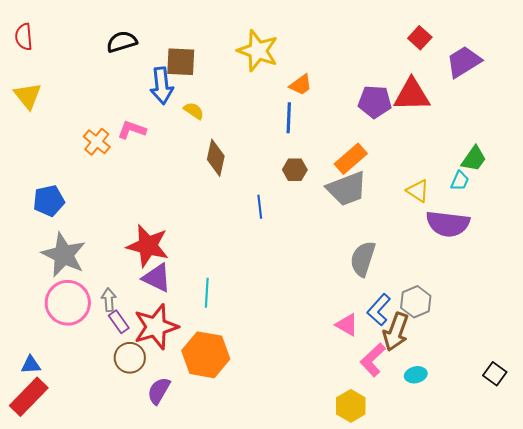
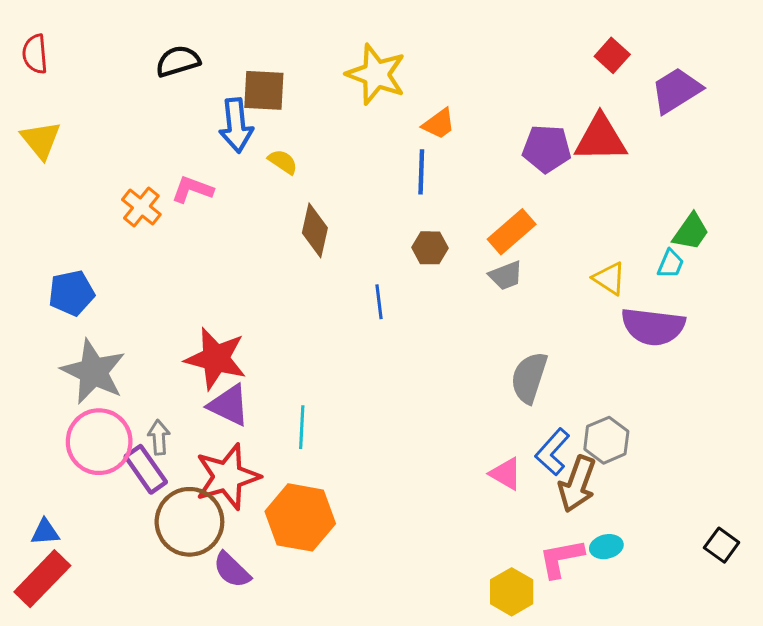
gray trapezoid: (347, 189) -> (506, 275), size x0.6
purple rectangle: (119, 322) -> (146, 469), moved, size x1.4
brown circle: (130, 358) -> (189, 522), size x1.5
pink L-shape: (373, 360) -> (561, 558), moved, turned 32
purple semicircle: (159, 391) -> (232, 570), turned -76

